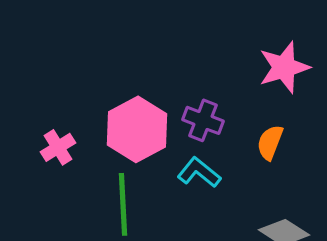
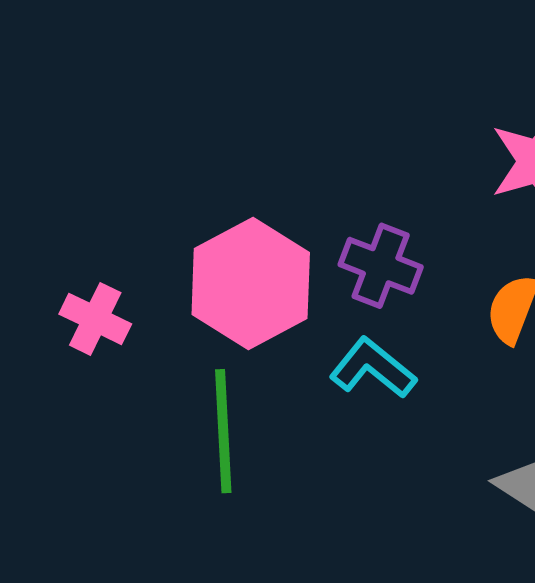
pink cross: (58, 147) -> (95, 319), turned -32

